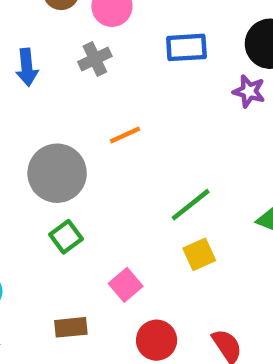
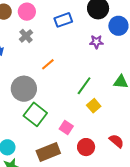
purple star: (249, 91) -> (96, 42), moved
green square: (66, 237) -> (35, 114), size x1.6
brown rectangle: (71, 327) -> (48, 152), size x1.6

